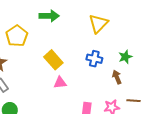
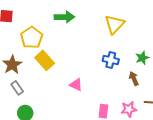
yellow rectangle: (53, 60) -> (45, 60), moved
pink triangle: (60, 83) -> (76, 85), turned 32

